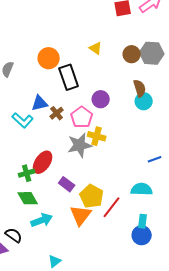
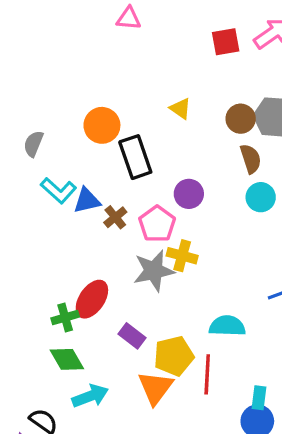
brown semicircle: (140, 88) -> (251, 159), moved
cyan L-shape: (23, 120) -> (58, 191), moved
cyan semicircle: (142, 189) -> (227, 326), moved
yellow pentagon: (92, 196) -> (174, 356), turned 30
red line: (112, 207) -> (207, 374), turned -35

